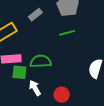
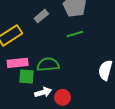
white arrow: (35, 88) -> (43, 92), turned 105
red circle: (62, 95) -> (63, 97), moved

